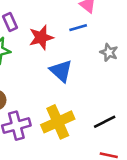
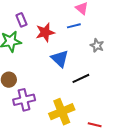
yellow cross: (58, 122) -> (62, 112), moved
black line: (105, 122) -> (81, 78), moved

